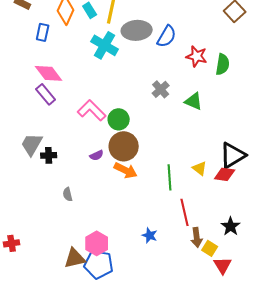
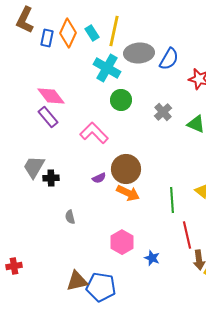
blue rectangle: (43, 32) -> (47, 38), moved
green circle: (119, 119) -> (121, 100), moved
pink hexagon: (97, 243) -> (122, 242), moved

